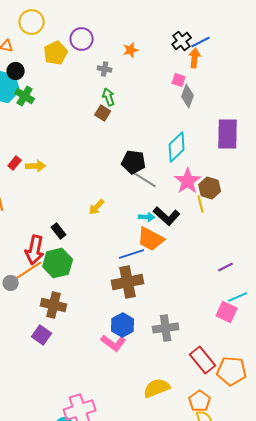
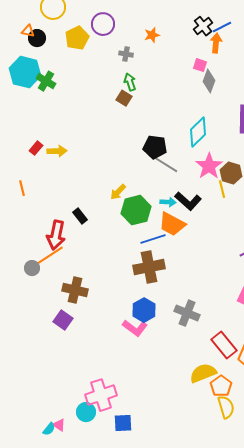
black circle: (16, 71) -> (37, 38), moved
green hexagon: (58, 263) -> (136, 210), moved
gray cross: (166, 328) -> (187, 313), turned 30
yellow semicircle: (157, 388) -> (203, 373), moved

